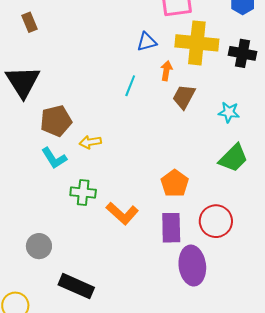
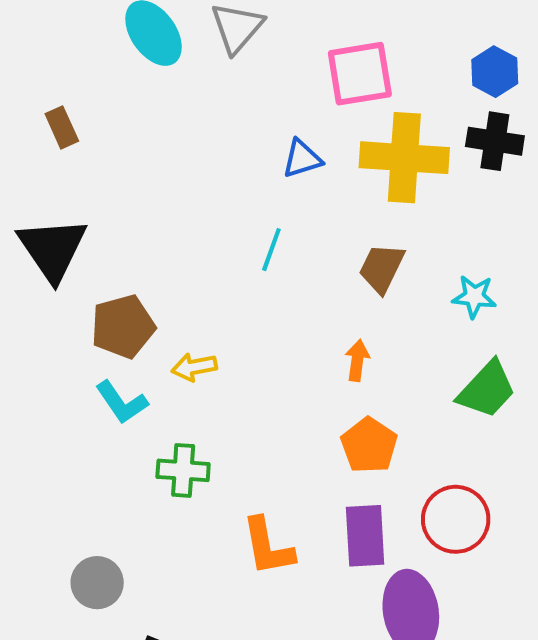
black cross: (243, 53) -> (495, 141), moved
orange arrow: (166, 71) -> (357, 360), moved
orange L-shape: (122, 213) -> (268, 547), moved, turned 40

